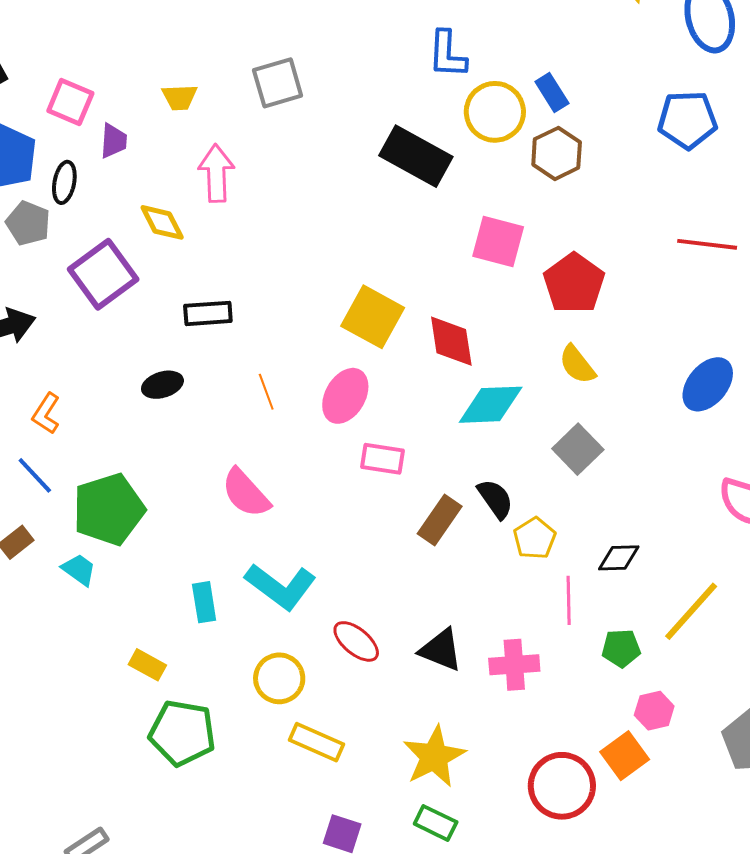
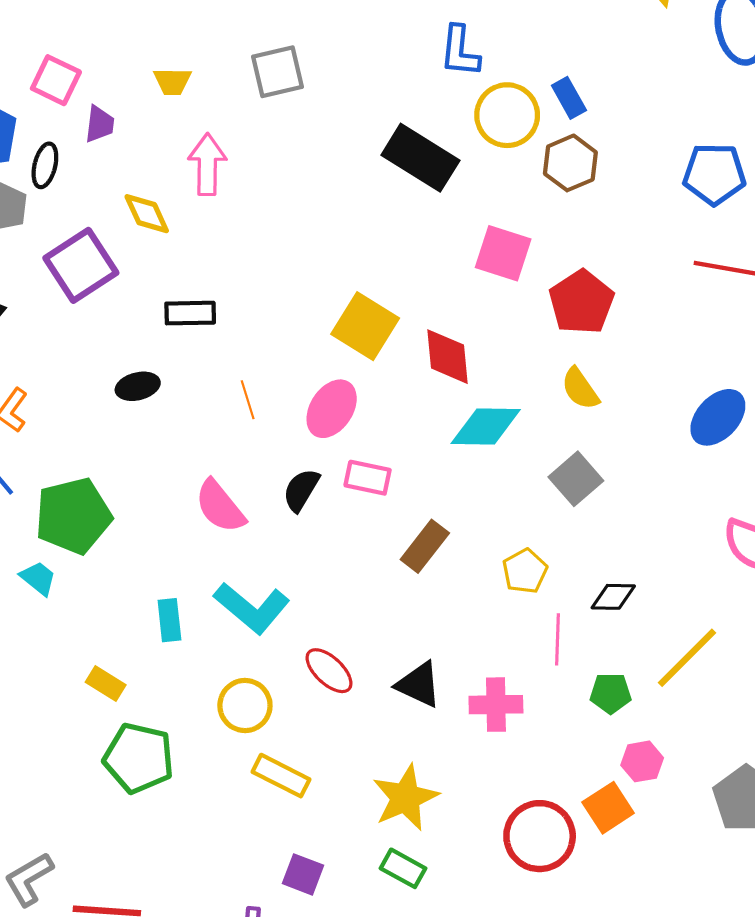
blue pentagon: (687, 120) -> (714, 174), moved
black semicircle: (495, 499) -> (301, 490), moved, turned -117

